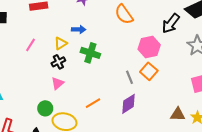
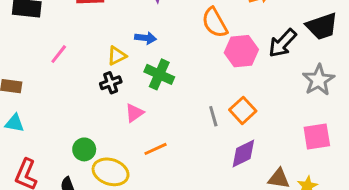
pink line: (30, 45) -> (59, 54), moved
pink hexagon: (149, 47) -> (241, 51), moved
pink triangle: (58, 83) -> (134, 113), moved
purple diamond: (128, 104) -> (243, 153), moved

